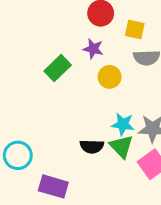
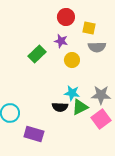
cyan star: (123, 124) -> (72, 93), moved
green triangle: (121, 146) -> (80, 107), turned 48

